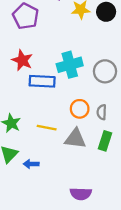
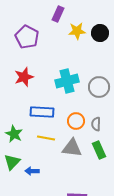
red star: (22, 60) -> (24, 77), turned 30
blue rectangle: (42, 81) -> (42, 112), moved
green rectangle: (105, 141) -> (99, 150), turned -42

